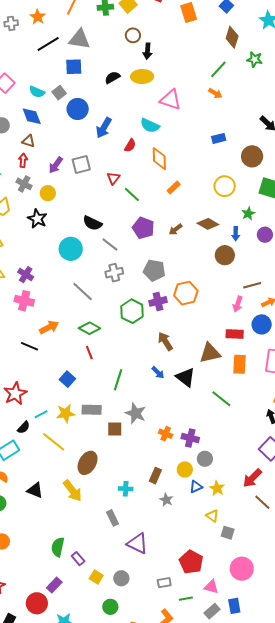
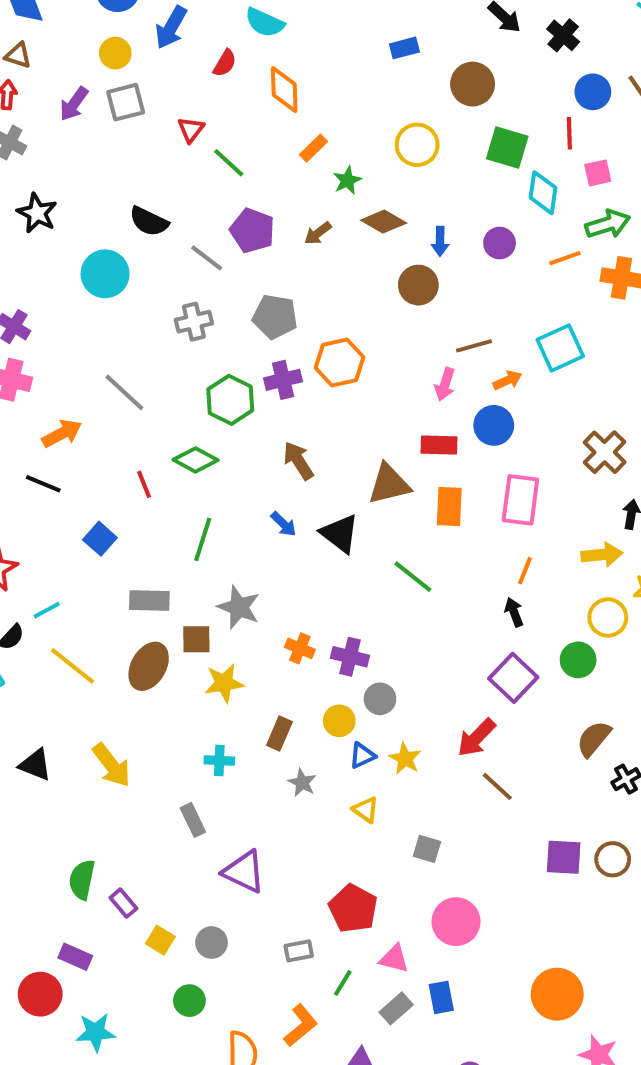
yellow circle: (48, 193) -> (115, 53), moved
green star: (248, 214) -> (347, 180), moved
gray line: (110, 244) -> (207, 258), moved
gray line: (83, 292) -> (124, 392), moved
green diamond: (89, 328) -> (195, 460), moved
black line: (29, 346) -> (43, 484), moved
yellow star: (66, 413) -> (224, 683), moved
brown ellipse: (88, 463) -> (149, 666), moved
yellow triangle: (212, 516) -> (366, 810), moved
purple rectangle: (54, 585) -> (75, 957), turned 70
green line: (186, 599) -> (343, 983), turned -48

